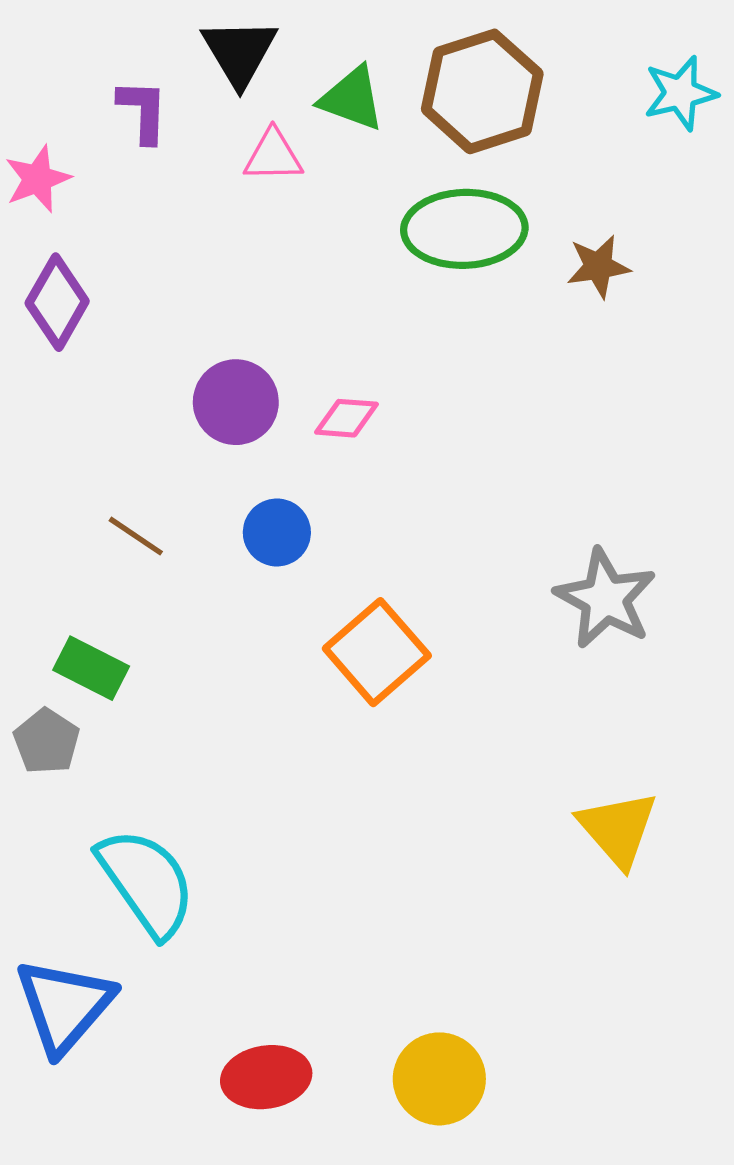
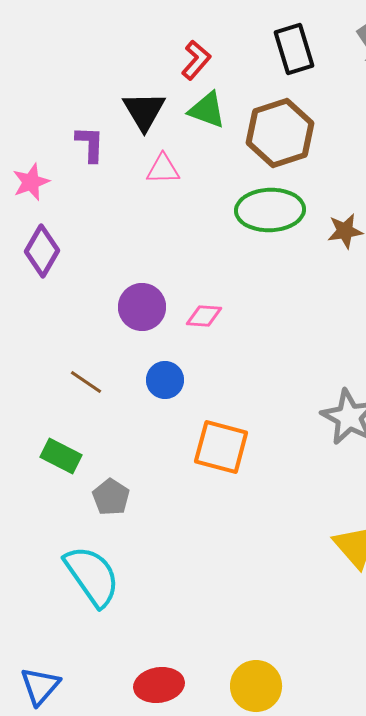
green triangle: (352, 99) -> (207, 110), moved
orange square: (377, 652) -> (221, 447), turned -34
gray pentagon: (47, 741) -> (111, 497), moved
blue triangle: (64, 1006) -> (40, 686), moved, size x0.7

